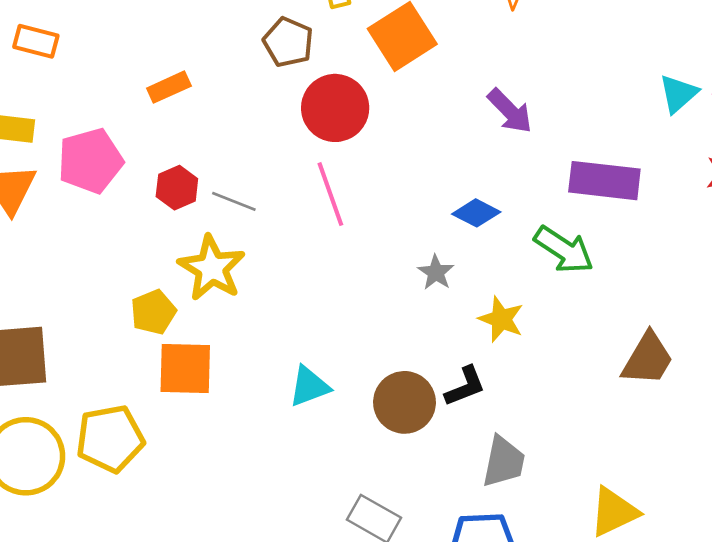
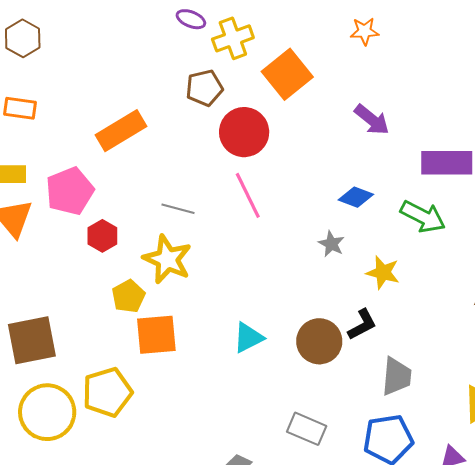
brown pentagon: (288, 42) -> (204, 88), turned -30
orange rectangle: (169, 87) -> (121, 131), size x1.6
red hexagon: (177, 188) -> (102, 236), moved

